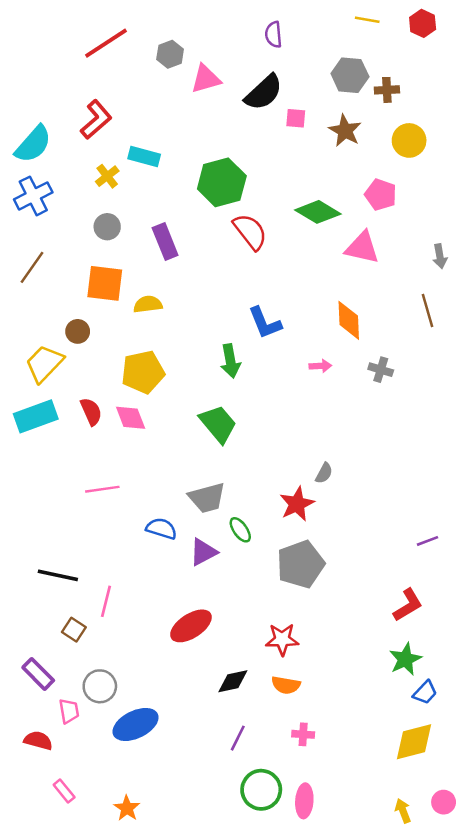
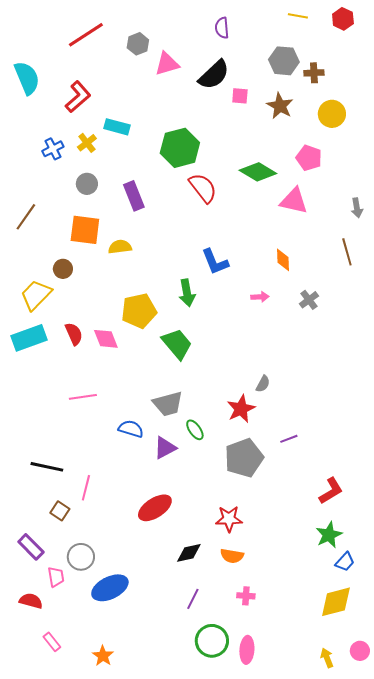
cyan semicircle: (33, 144) -> (27, 78), moved, turned -64
blue cross: (33, 196) -> (53, 149), moved, size x0.7
orange diamond: (349, 320) -> (283, 260), size x0.7
gray cross: (381, 370) -> (309, 300), turned 36
yellow pentagon: (143, 372) -> (139, 311), moved
purple line: (428, 541) -> (289, 439), moved

